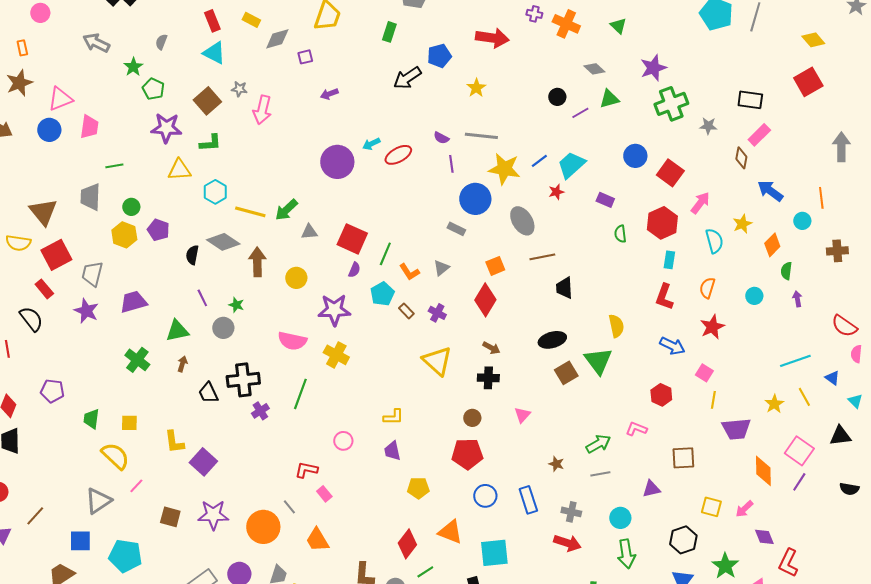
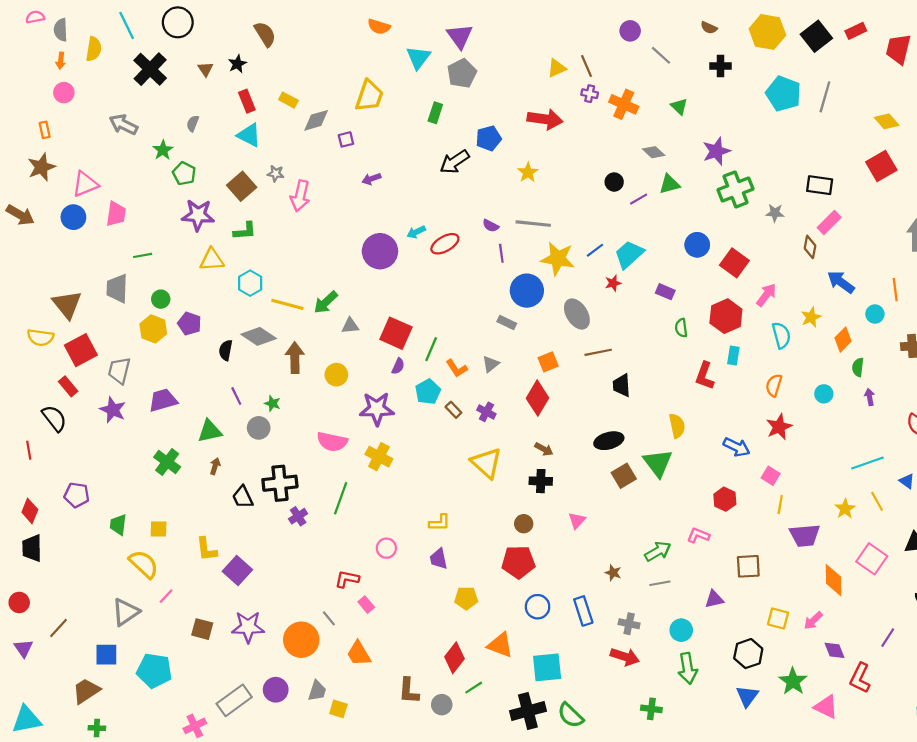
red L-shape: (664, 297) -> (705, 376), moved
purple line: (799, 482) -> (888, 638), moved

